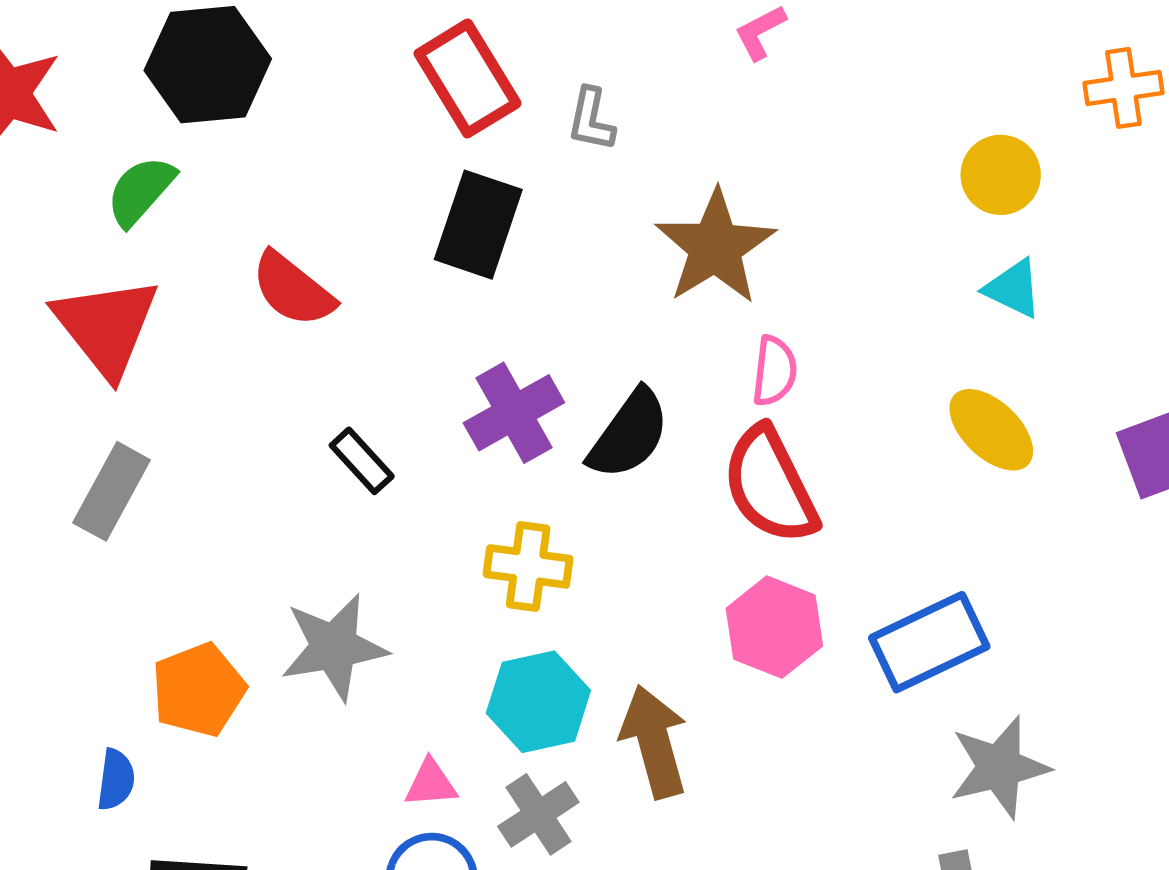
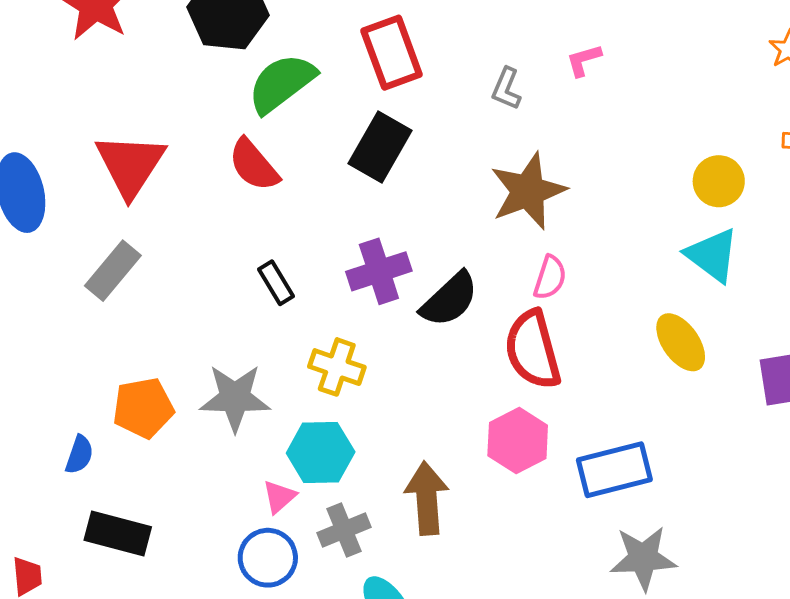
gray L-shape: (591, 120) -> (506, 89), moved
green semicircle: (141, 191) -> (282, 83), moved, size x1.4
cyan triangle: (1013, 288) -> (712, 255), size x1.4
yellow cross: (528, 566) -> (337, 367), moved
cyan hexagon: (538, 702) -> (321, 453), moved
pink triangle: (431, 783) -> (279, 497), turned -48

